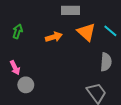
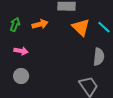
orange arrow: (54, 37) -> (40, 24), moved
pink arrow: (15, 68) -> (21, 51), moved, turned -56

